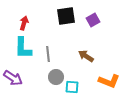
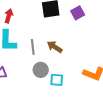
brown arrow: (86, 56) -> (55, 47), moved

